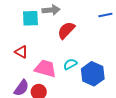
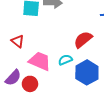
red semicircle: (66, 30) -> (83, 40), moved

